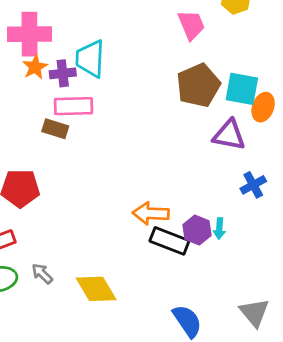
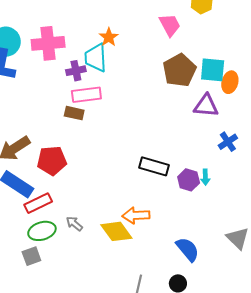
orange star: (35, 67) -> (109, 37), moved
orange arrow: (151, 213) -> (136, 215), moved
black rectangle: (169, 241) -> (154, 166), moved

